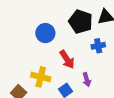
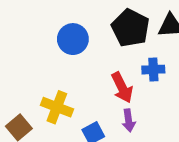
red arrow: (67, 59) -> (122, 88), moved

